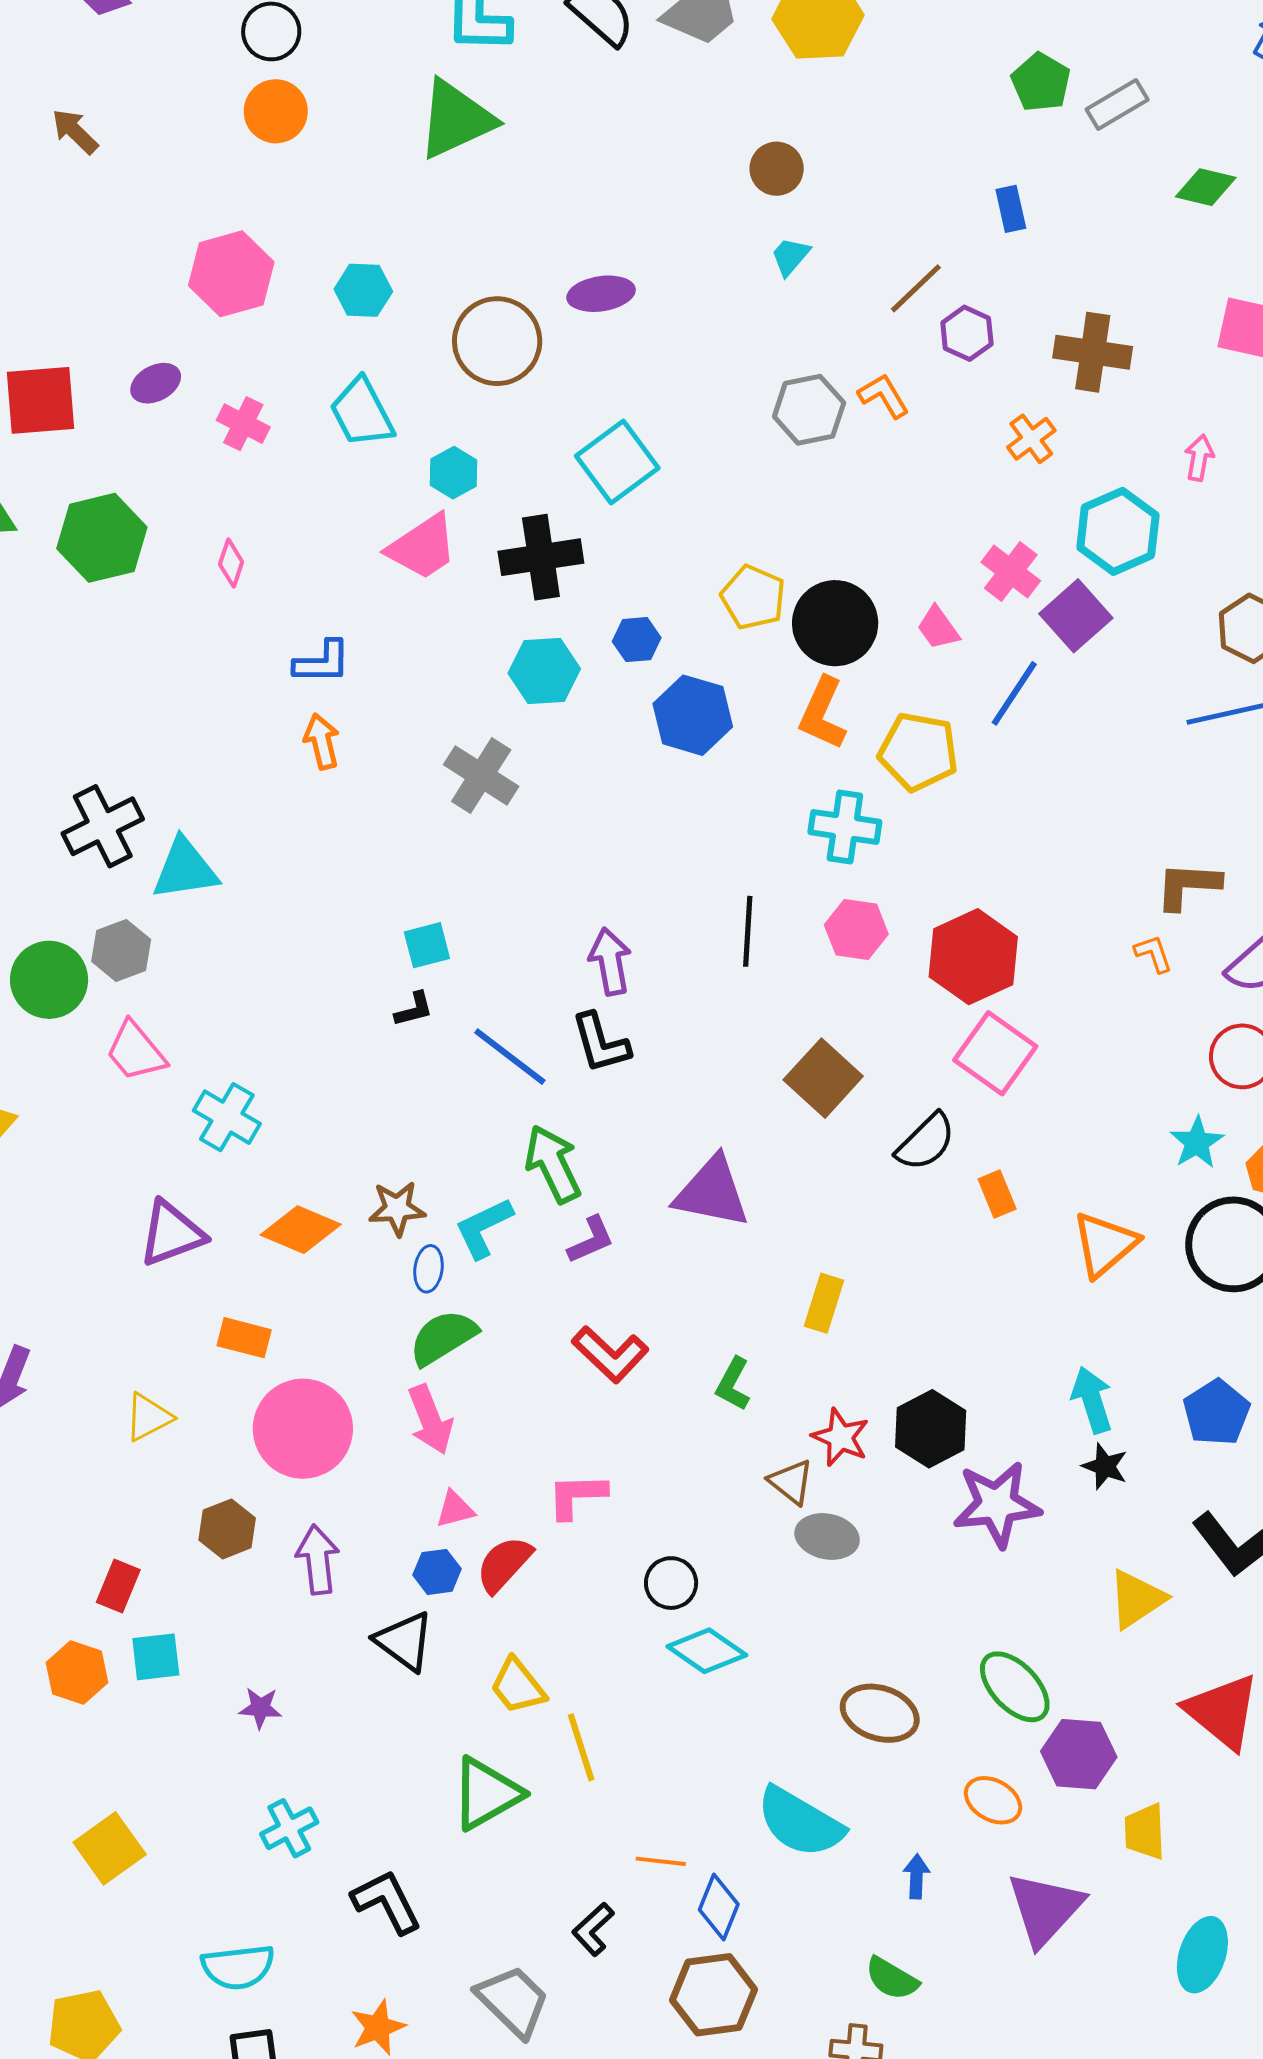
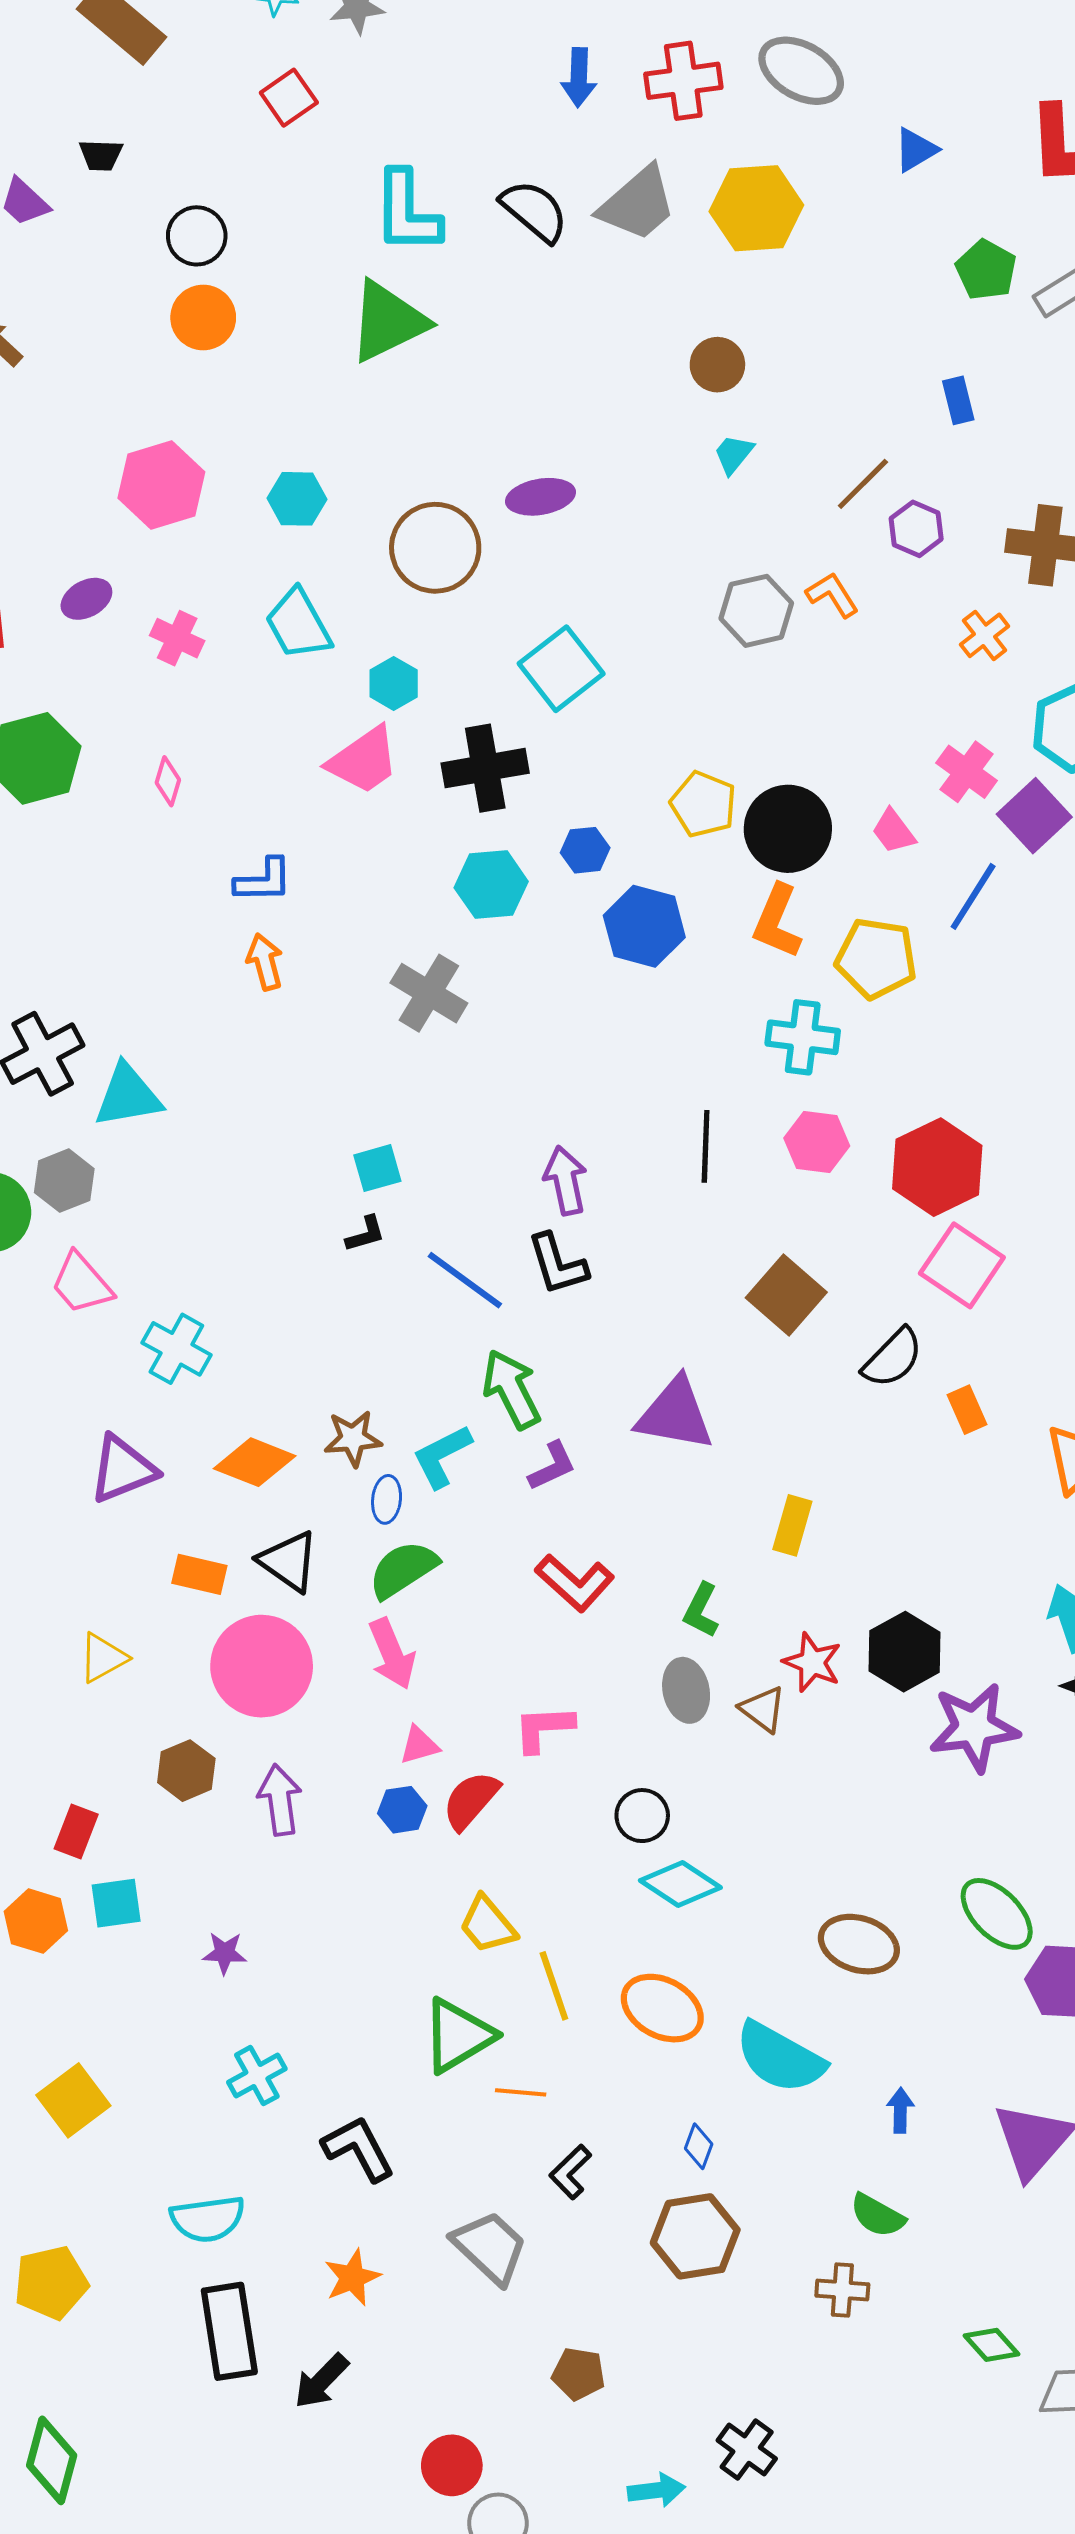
gray ellipse: (827, 1536) -> (686, 1690), moved, turned 68
black triangle: (404, 1641) -> (289, 1561), moved
orange ellipse: (993, 1800) -> (662, 2008), moved, size x1.4
orange line: (661, 1861) -> (521, 2092), moved
blue diamond: (719, 1907) -> (699, 2146), size x0.7

